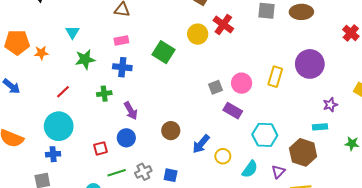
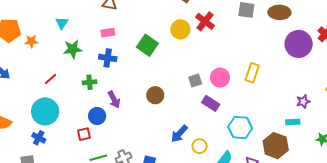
purple circle: (310, 64) -> (299, 44), moved
brown circle: (171, 131) -> (155, 95), moved
blue circle: (126, 138) -> (97, 116), moved
blue cross: (53, 154) -> (39, 138), turned 32

